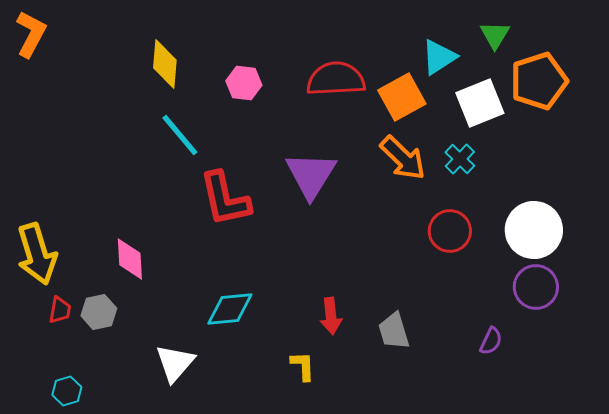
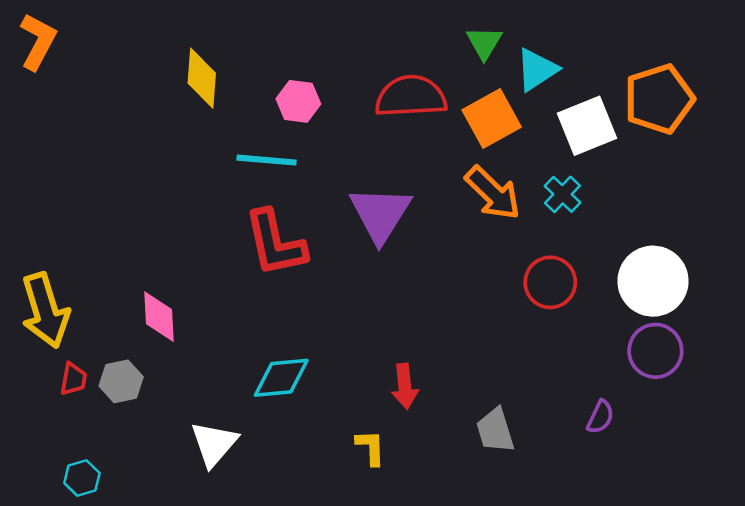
green triangle: (495, 35) -> (484, 43), moved
cyan line: (180, 135) -> (267, 160), moved, turned -45
gray trapezoid: (394, 331) -> (495, 430), moved

